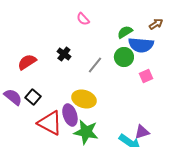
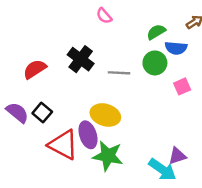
blue semicircle: (141, 45) -> (176, 48), size x0.7
black cross: (64, 54) -> (81, 59), size x1.5
gray line: (95, 65) -> (119, 73), turned 54

